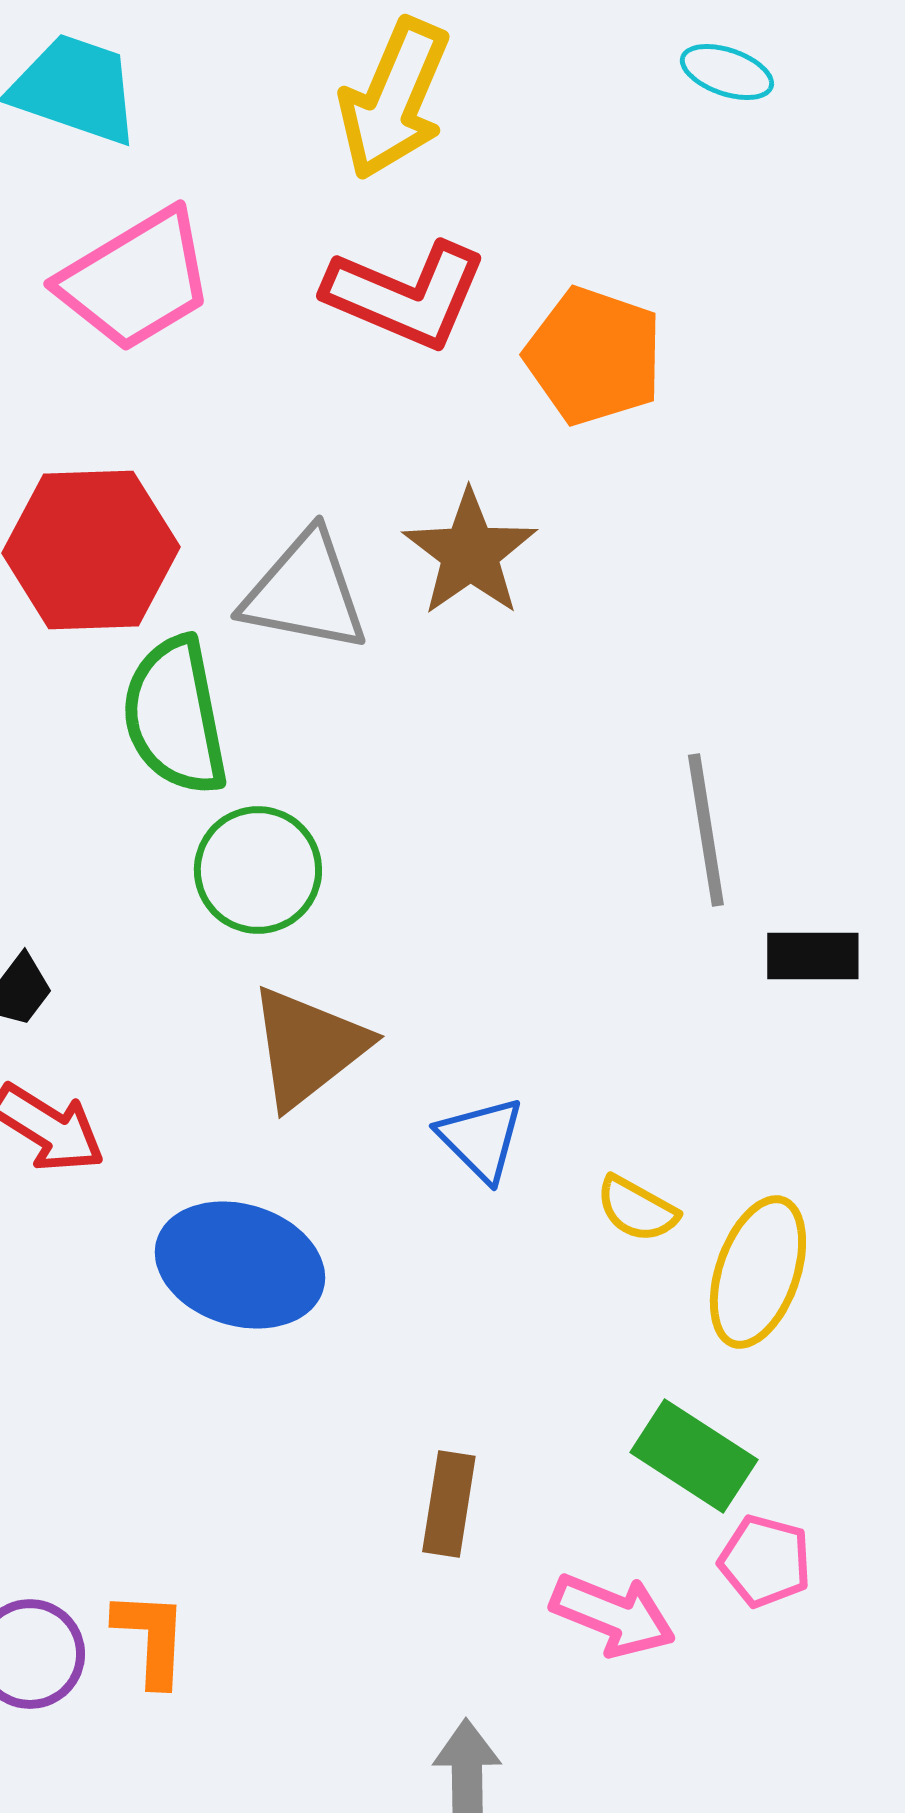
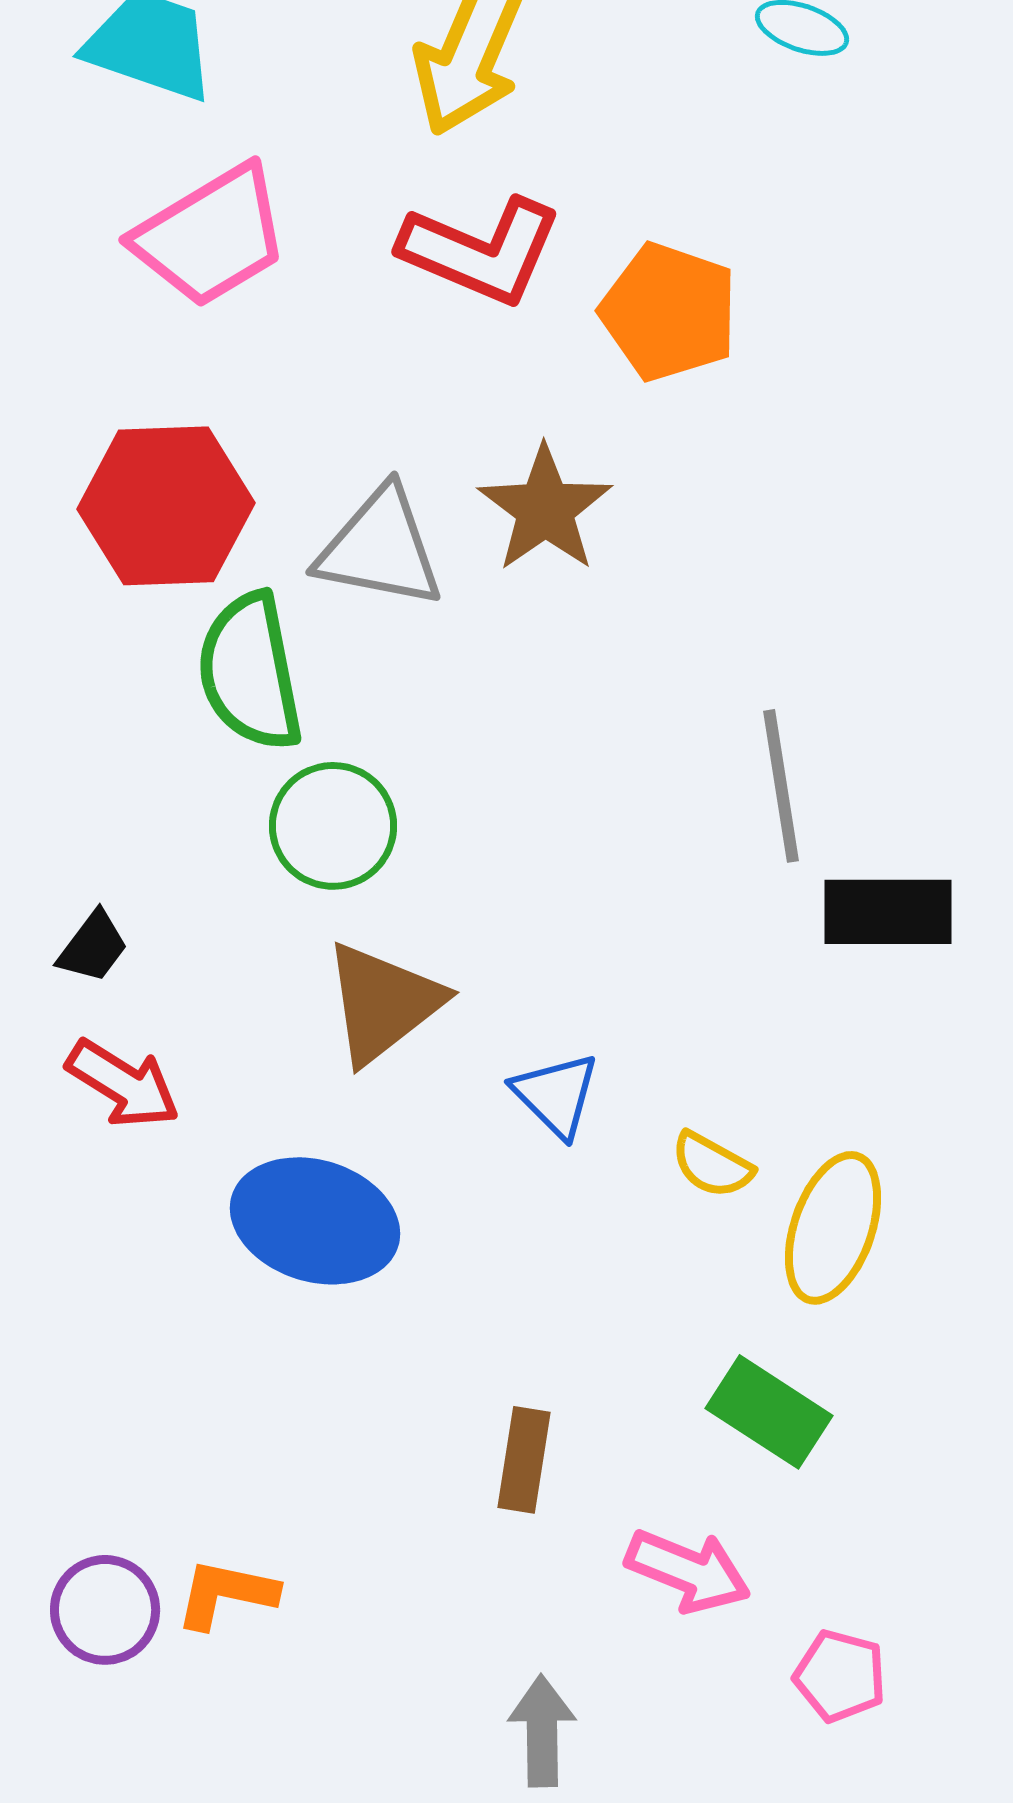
black rectangle: (813, 956) -> (888, 912), size x1.4
pink pentagon: (765, 1561) -> (840, 1676), moved
orange L-shape: (151, 1638) -> (226, 1594), turned -81

